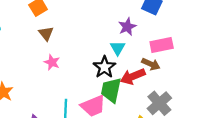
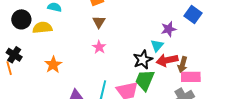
pink rectangle: (162, 45) -> (191, 77), moved
brown arrow: (151, 64) -> (183, 64), turned 70
red arrow: (133, 76) -> (167, 60), moved

